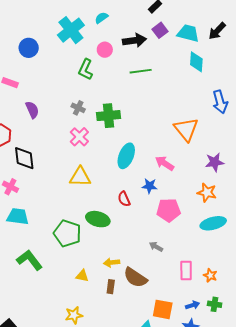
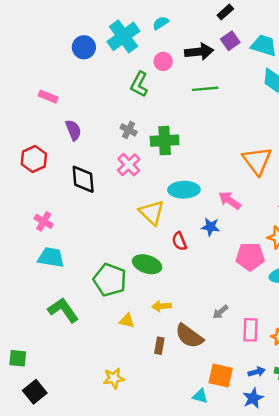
blue circle: (29, 48) -> (84, 47), moved
cyan ellipse: (126, 156) -> (184, 190), turned 65
black diamond: (24, 158) -> (83, 179), moved
yellow triangle: (80, 177) -> (152, 213), moved, turned 40
pink pentagon: (169, 210) -> (250, 257), moved
gray arrow: (156, 247) -> (220, 312), moved, turned -72
yellow arrow: (112, 263) -> (162, 306), moved
yellow triangle: (82, 276) -> (127, 321), moved

